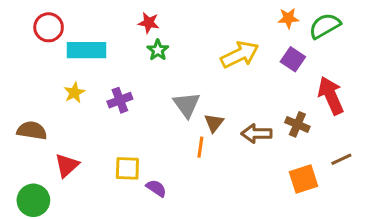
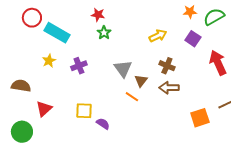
cyan rectangle: (86, 50) -> (57, 33), turned 30
yellow arrow: (240, 55) -> (158, 36), size x0.7
brown cross: (297, 124) -> (167, 66), moved
orange line: (200, 147) -> (132, 97), turned -64

